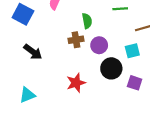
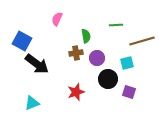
blue square: (23, 14) -> (22, 41), moved
black arrow: (33, 52) -> (37, 64), size x1.4

